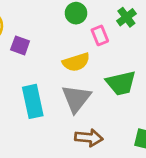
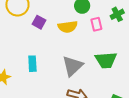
yellow semicircle: (76, 62) -> (68, 27), moved
cyan rectangle: (33, 101) -> (32, 64), moved, size x0.7

